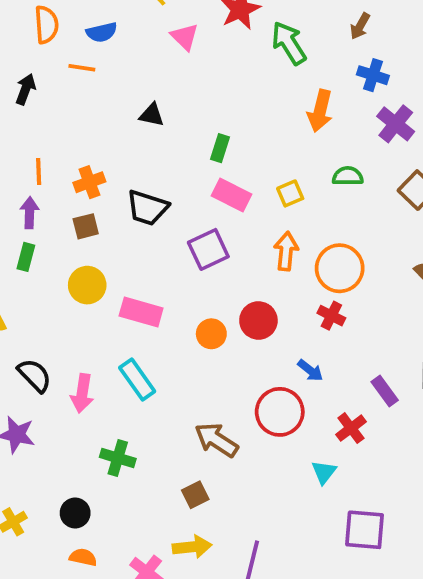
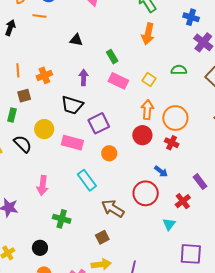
orange arrow: (320, 111) -> (148, 34), moved
green rectangle: (220, 148) -> (112, 57), turned -48
yellow square: (290, 193) -> (149, 80), turned -32
black trapezoid: (147, 208) -> (72, 105), moved
purple arrow: (30, 213) -> (84, 77), moved
brown square: (86, 226) -> (24, 96), moved
purple square: (208, 249) -> (99, 123), moved
red circle: (258, 320) -> (142, 135), moved
black semicircle: (35, 375) -> (23, 144), moved
cyan rectangle: (137, 379) -> (87, 180), moved

